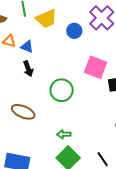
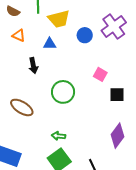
blue triangle: (27, 47) -> (50, 44), moved, turned -32
pink square: (96, 67) -> (100, 74), size x0.6

